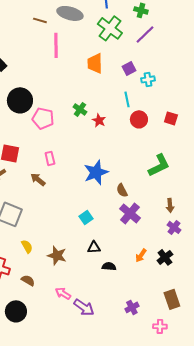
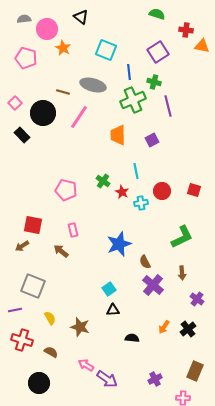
green cross: (141, 10) -> (154, 82), moved
green cross: (110, 28) -> (133, 100), turned 30
purple line: (145, 34) -> (168, 106), turned -60
pink line: (56, 45) -> (79, 117), turned 35
cyan cross: (148, 79) -> (141, 203), moved
cyan line: (127, 99) -> (136, 171), moved
black circle: (20, 100) -> (43, 113), moved
brown arrow: (170, 205) -> (182, 273), moved
black triangle: (94, 247) -> (113, 310), moved
brown rectangle: (172, 299) -> (195, 371), turned 42

